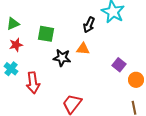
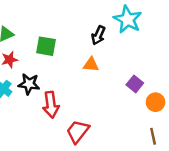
black star: (62, 58) -> (29, 84), moved
red arrow: (33, 83) -> (51, 105), moved

